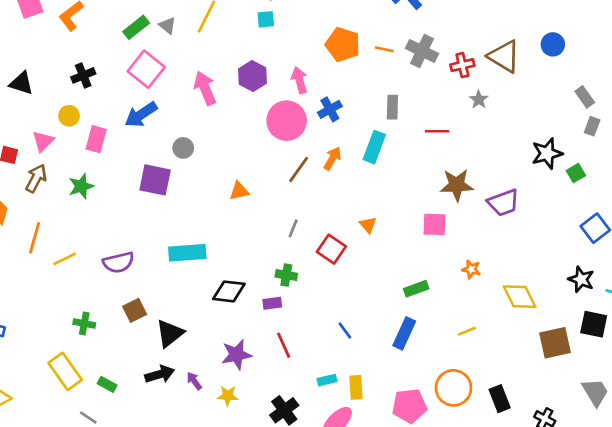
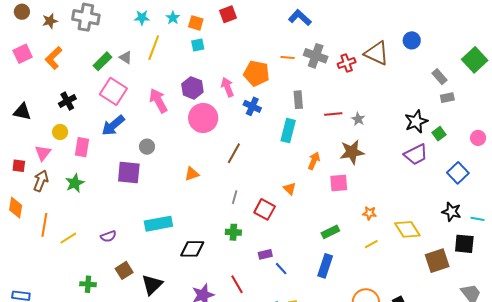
orange pentagon: (343, 44) -> (256, 73), moved
gray star: (479, 100) -> (358, 119), moved
blue cross: (330, 109) -> (252, 106), turned -30
pink circle: (287, 121) -> (203, 118), moved
gray rectangle: (592, 126) -> (447, 98), turned 64
orange arrow: (332, 158) -> (314, 161), moved
purple trapezoid: (503, 203) -> (416, 154), moved
purple semicircle: (118, 262) -> (108, 236), size x0.7
purple rectangle: (272, 303) -> (265, 254), moved
yellow line: (467, 331) -> (371, 244), moved

